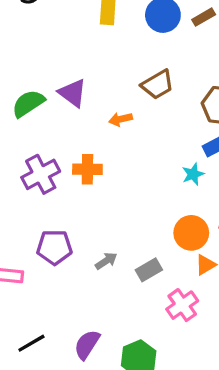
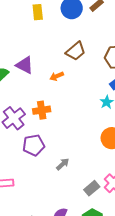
purple pentagon: (54, 247) -> (34, 145), moved
gray rectangle: (149, 270) -> (92, 188), moved

